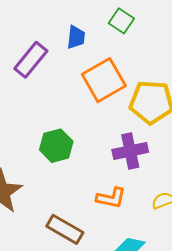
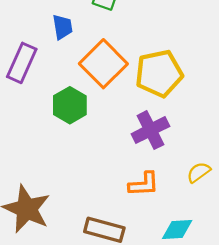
green hexagon: (56, 146) -> (70, 105), moved

